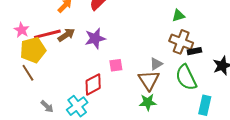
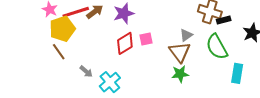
red diamond: (93, 84) -> (125, 43), moved
gray arrow: (47, 106) -> (86, 71), moved

